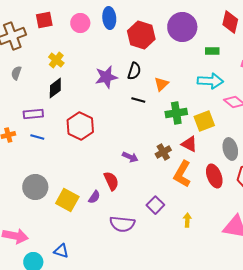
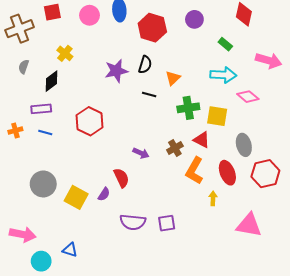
purple circle: (182, 27) -> (194, 19), size x0.6
green rectangle: (212, 51) -> (225, 44), turned 40
black diamond: (55, 88) -> (51, 81), moved
yellow square: (204, 121) -> (217, 116), turned 30
purple square: (155, 205) -> (167, 223), moved, turned 36
yellow arrow: (187, 220) -> (213, 198), moved

